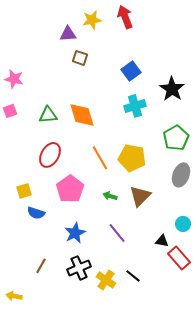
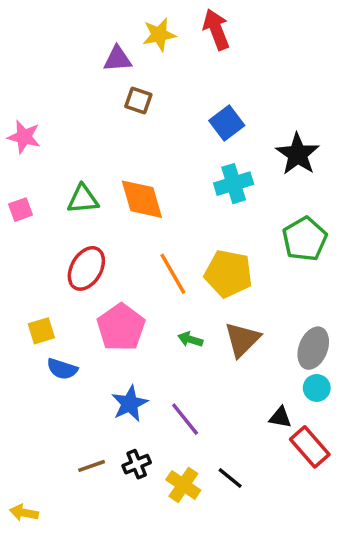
pink square: (10, 111) -> (21, 210), moved
gray ellipse: (181, 175) -> (313, 348), moved
purple line: (117, 233) -> (185, 419), moved
brown line: (41, 266) -> (92, 466), moved, turned 42
black cross: (79, 268) -> (137, 464), size x0.7

